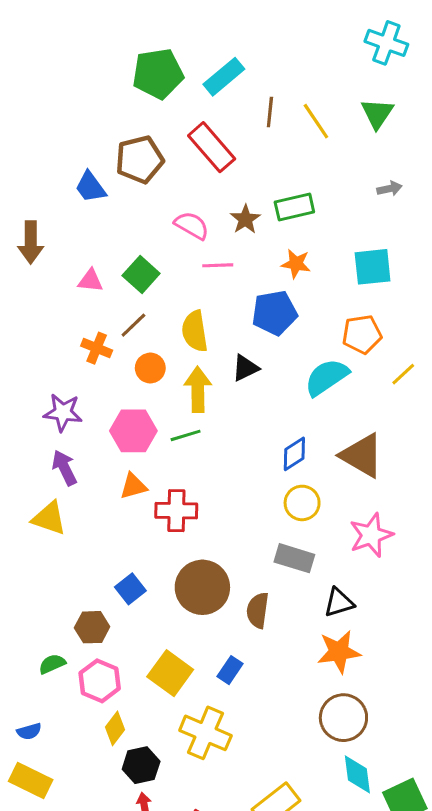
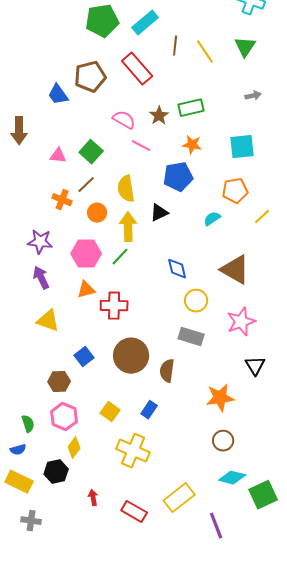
pink line: (218, 265) -> (141, 146), turned 30
cyan semicircle: (327, 377) -> (212, 219), size x0.6
green line: (186, 435) -> (120, 257), turned -30
blue diamond: (294, 454) -> (177, 269), moved, turned -70
yellow triangle: (49, 518) -> (48, 321), moved
black triangle: (339, 603) -> (255, 366), moved, turned -45
green semicircle: (52, 664) -> (28, 424), moved, turned 96
yellow square: (170, 673) -> (110, 412), size x0.7
brown circle: (343, 718) -> (223, 441), size x0.7
black hexagon: (141, 765) -> (56, 472), moved
cyan diamond: (357, 774) -> (232, 478), turned -68

